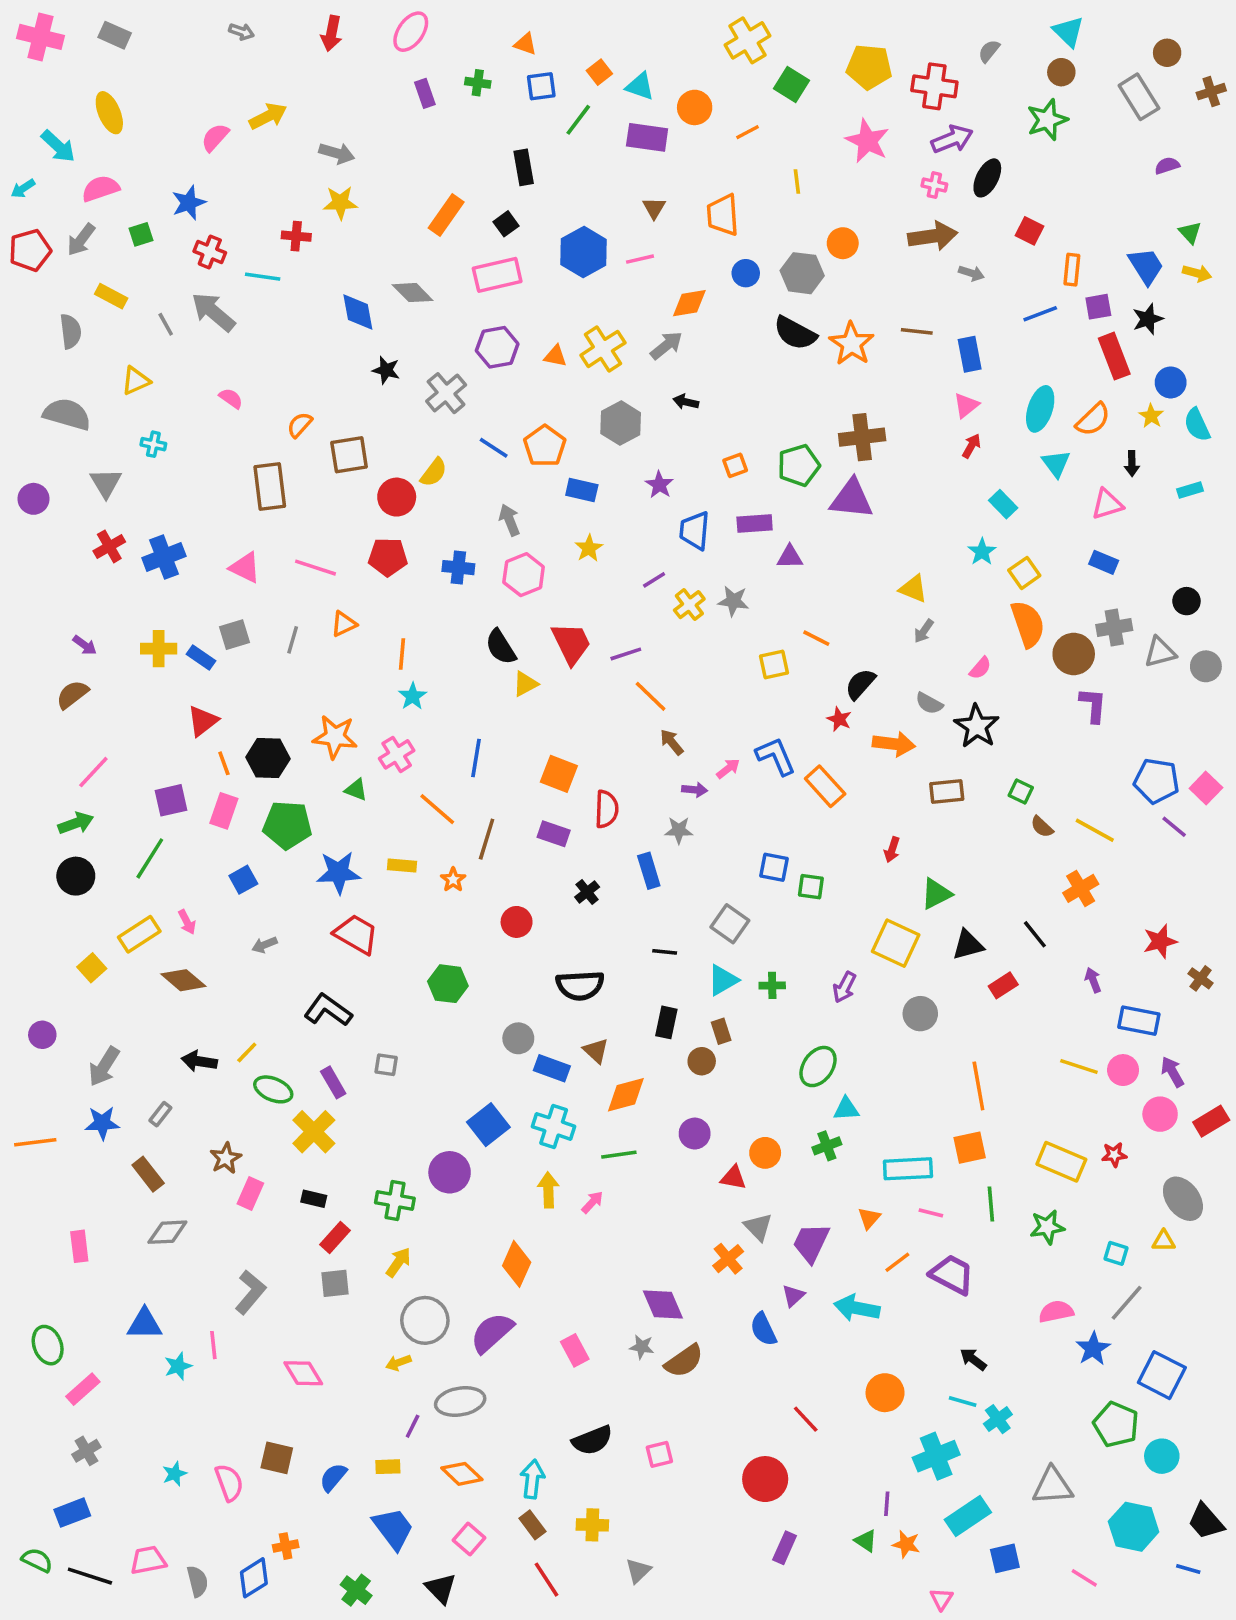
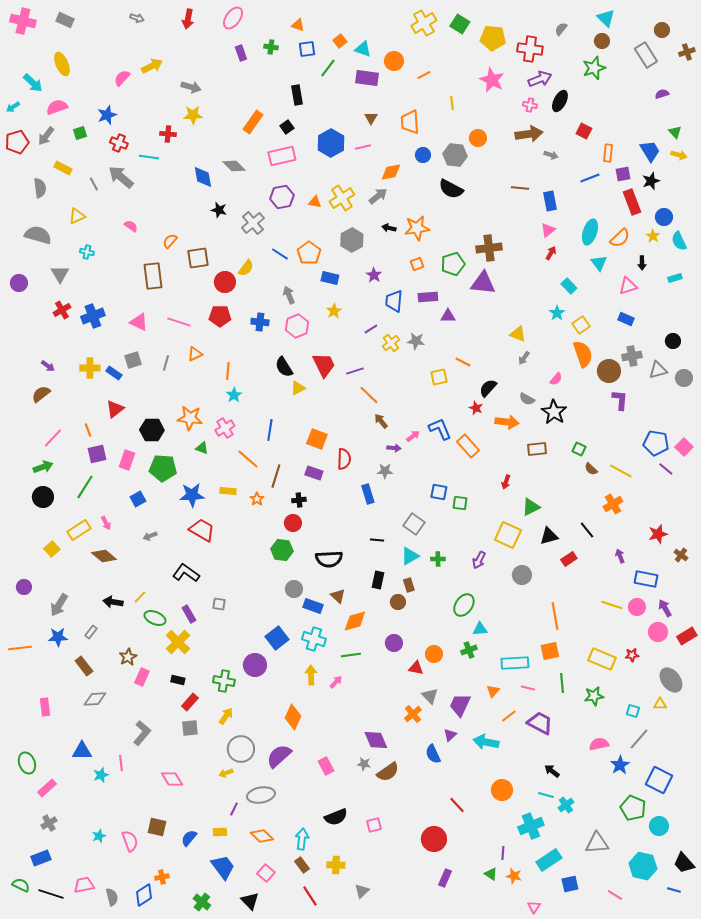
green square: (792, 85) -> (460, 24), moved
orange star: (852, 344) -> (417, 228), moved, turned 30
orange line: (224, 763) -> (88, 430), moved
black cross: (587, 892) -> (299, 500), moved, turned 32
green hexagon: (448, 984) -> (282, 550), moved

